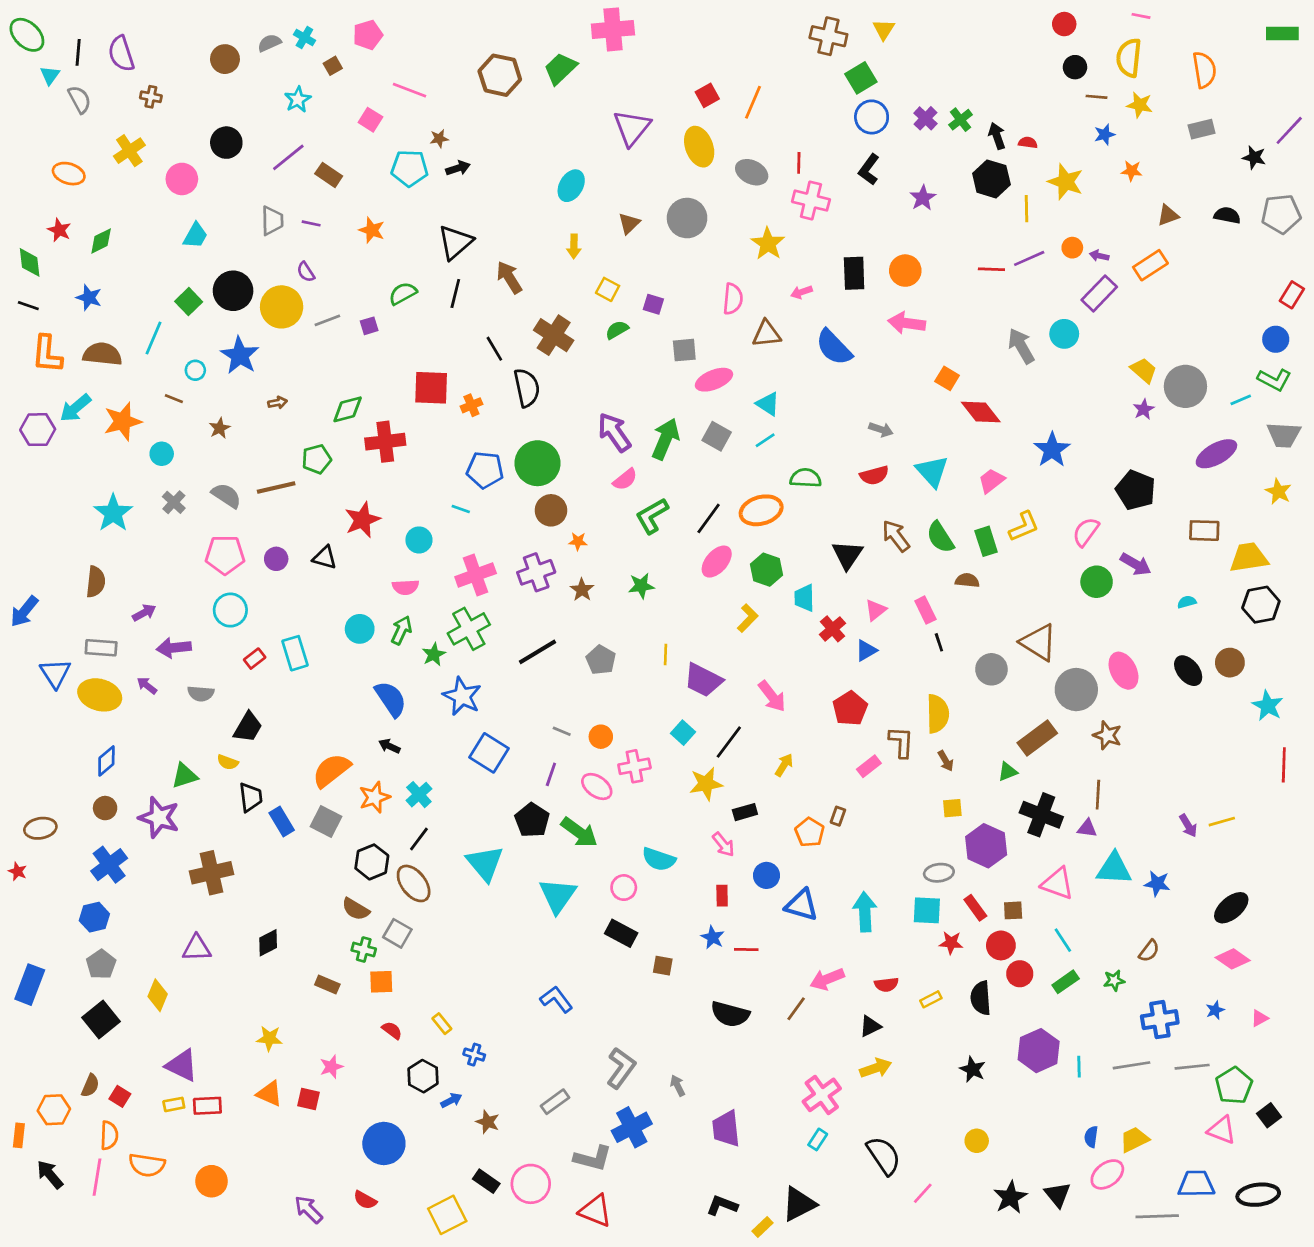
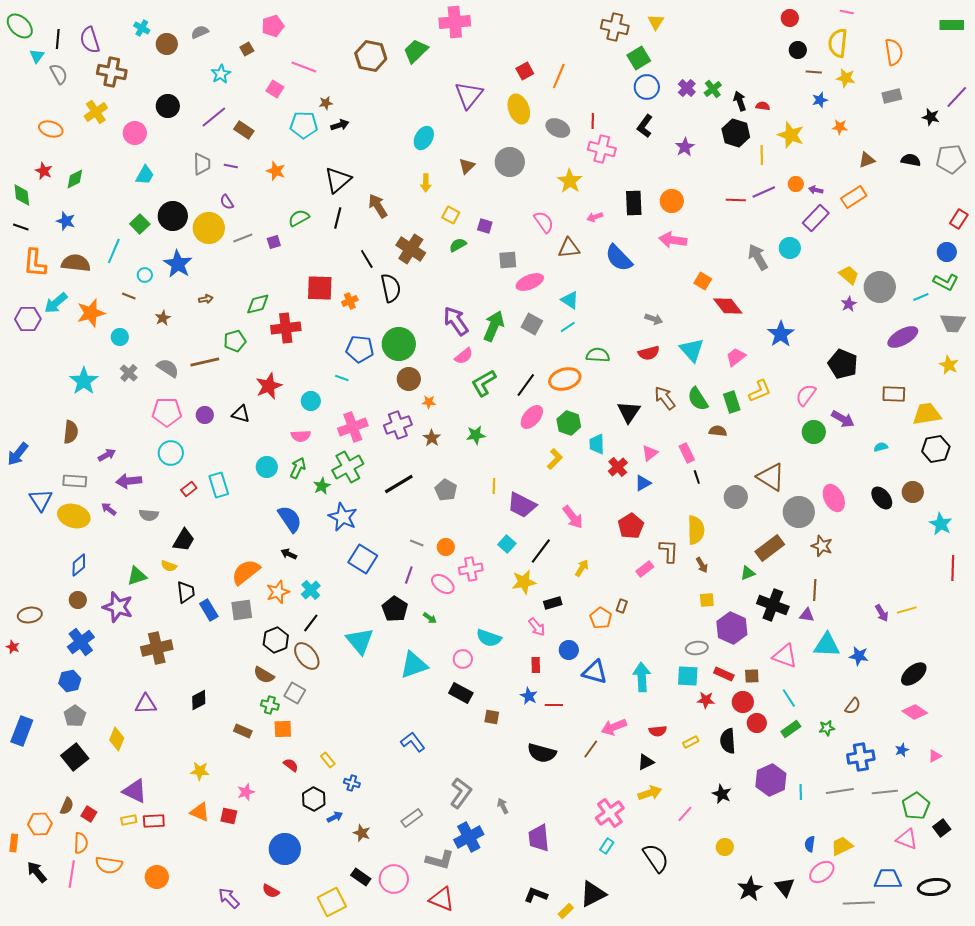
cyan cross: (304, 38) -> (142, 28), moved
brown cross: (151, 97) -> (112, 72), size x1.8
pink semicircle: (733, 299) -> (544, 222), turned -40
gray square: (326, 822) -> (242, 610), turned -35
green arrow: (579, 832) -> (430, 618), size x0.5
cyan triangle: (558, 896) -> (414, 665), turned 36
red rectangle: (975, 908) -> (724, 674), turned -30
pink line: (923, 1193) -> (685, 814), moved

